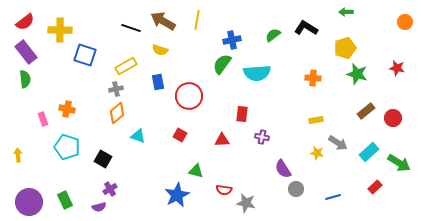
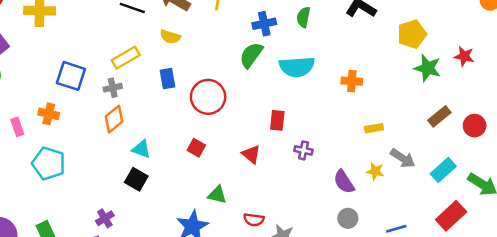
green semicircle: (273, 35) -> (303, 17), moved, turned -42
blue square: (85, 55) -> (71, 76), moved
red star: (397, 68) -> (464, 56), moved
orange cross: (313, 78) -> (352, 81), moved
red triangle: (222, 140) -> (251, 154), turned 42
black square: (103, 159) -> (136, 179), moved
purple semicircle: (283, 169) -> (344, 182), moved
red rectangle: (375, 187) -> (451, 216), size x1.6

